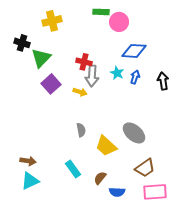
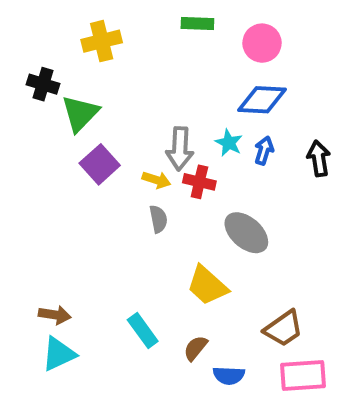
pink circle: (119, 22) -> (262, 43), moved
red cross: (84, 62) -> (199, 182), moved
gray semicircle: (81, 130) -> (158, 219), moved
gray ellipse: (134, 133) -> (246, 233), moved

